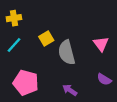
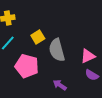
pink triangle: (101, 44) -> (88, 56), moved, turned 42
pink pentagon: (26, 83) -> (27, 66), moved

